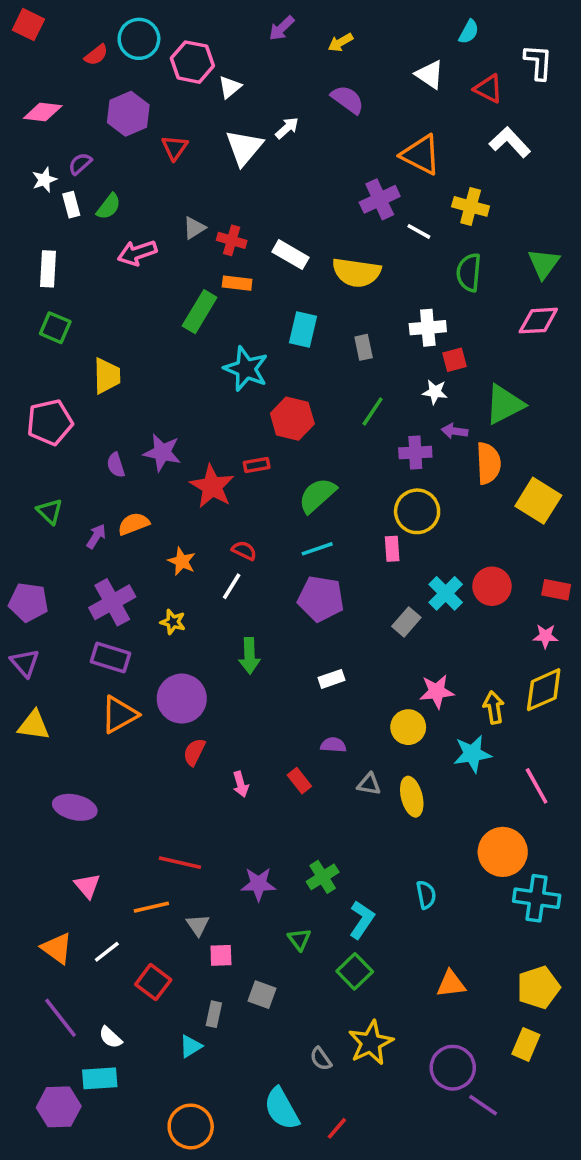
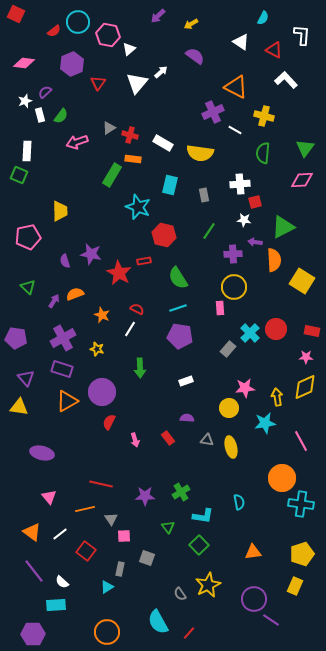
green square: (55, 328) -> (19, 175), moved
green semicircle: (317, 495) -> (178, 278), turned -80
purple triangle: (25, 663) -> (26, 378), moved
cyan L-shape: (362, 920) -> (203, 516), turned 65
purple hexagon: (59, 1107) -> (33, 634), moved

